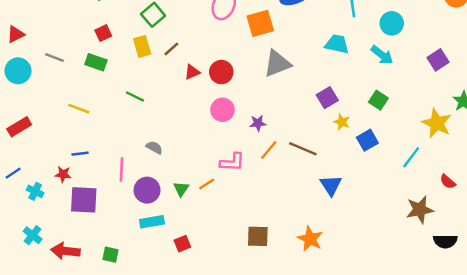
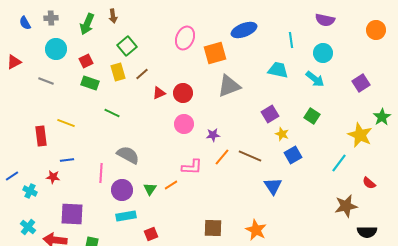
green rectangle: (96, 62) -> (90, 83), moved
cyan circle: (18, 71) -> (56, 49), moved
red rectangle: (19, 127) -> (41, 136), moved, turned -66
blue square: (367, 140) -> (293, 155), moved
gray semicircle: (154, 148) -> (128, 155), size x1.6
purple square: (84, 200) -> (72, 214), moved

